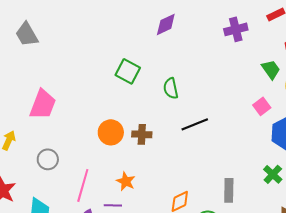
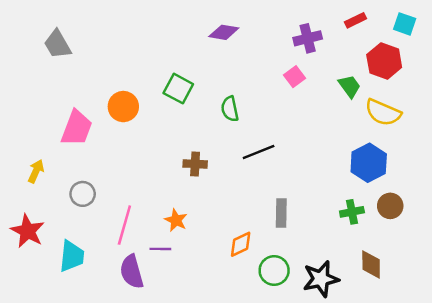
purple diamond: (166, 24) -> (224, 32), turned 35
pink square: (262, 106) -> (294, 77), moved
orange circle: (111, 132) -> (123, 107), moved
green cross: (273, 174) -> (352, 212), turned 36
gray rectangle: (229, 190) -> (281, 213), moved

